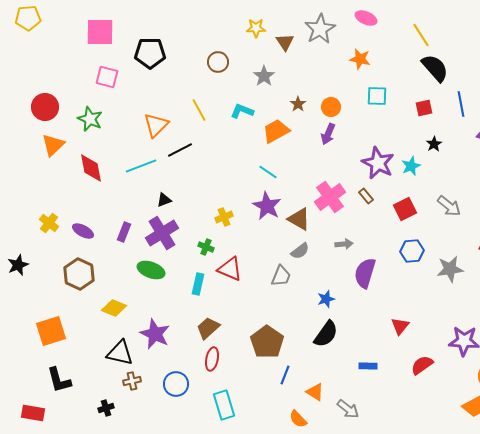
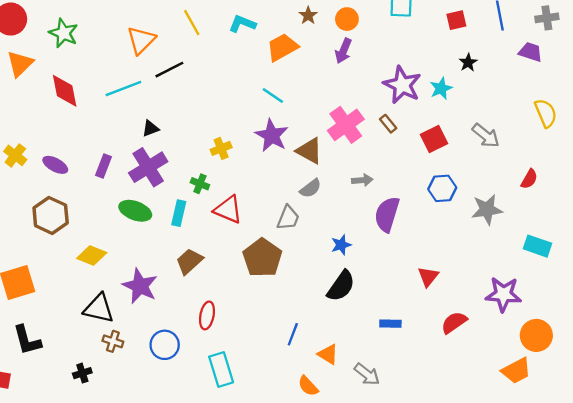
cyan rectangle: (198, 284) -> (179, 213), moved
brown trapezoid: (208, 328) -> (189, 261), moved
brown pentagon: (267, 342) -> (262, 258), moved
brown cross: (132, 381) -> (113, 341), turned 30

